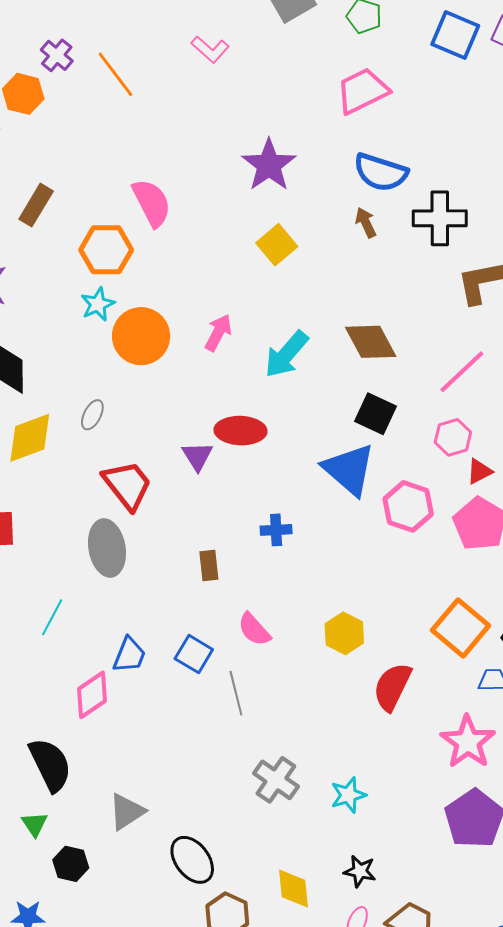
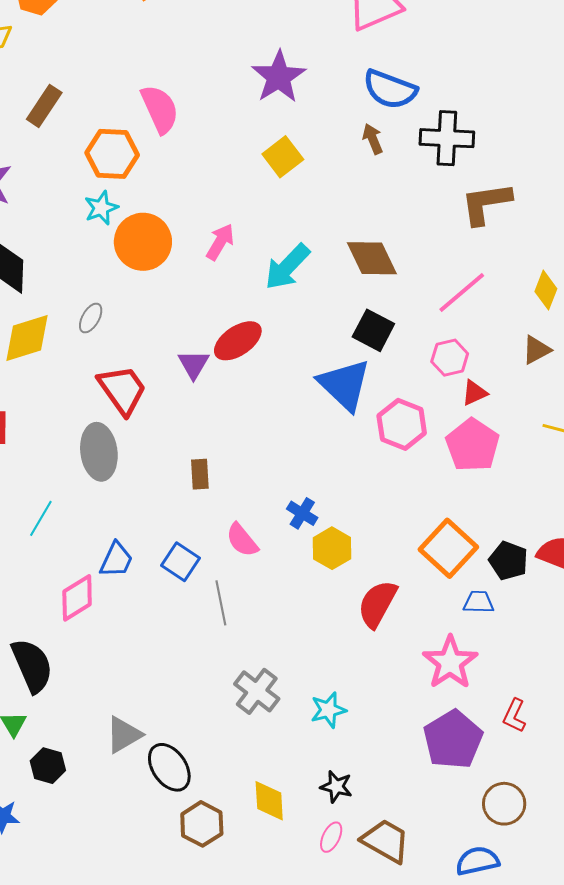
red ellipse: (240, 431) -> (238, 341), turned -39
blue cross: (276, 530) -> (302, 513), moved, turned 32
gray triangle: (127, 812) -> (124, 735), moved

